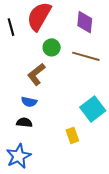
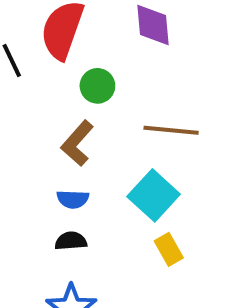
brown line: (86, 56) -> (171, 130), moved
cyan square: (93, 109) -> (154, 195), moved

